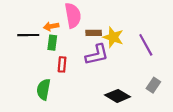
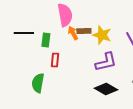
orange arrow: (51, 26) -> (73, 33), moved, turned 72
purple L-shape: (97, 55) -> (106, 62), moved

